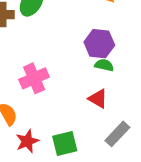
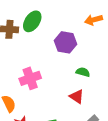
purple hexagon: (99, 44) -> (65, 42), moved

